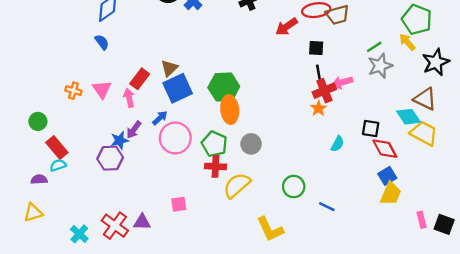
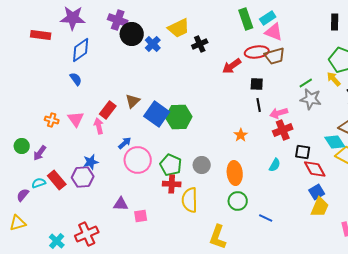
gray star: (380, 66) -> (311, 99), turned 30
blue square: (178, 88) -> (157, 114), moved, turned -30
red cross: (324, 91) -> (283, 130), moved
orange star: (319, 108) -> (241, 135), moved
orange ellipse: (230, 110) -> (235, 173), moved
purple arrow: (134, 130) -> (40, 153), moved
red rectangle: (57, 147) -> (57, 180), moved
purple semicircle: (39, 179) -> (23, 195), turned -48
yellow semicircle: (237, 185) -> (190, 200), turned -50
purple triangle: (142, 222) -> (121, 204), moved
red cross: (115, 226) -> (87, 234), turned 30
yellow L-shape: (270, 229) -> (218, 237), turned 45

